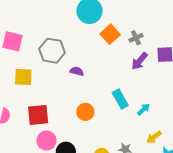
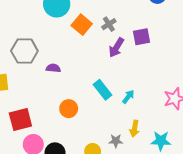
yellow arrow: (154, 137) -> (134, 129), moved, turned -35

